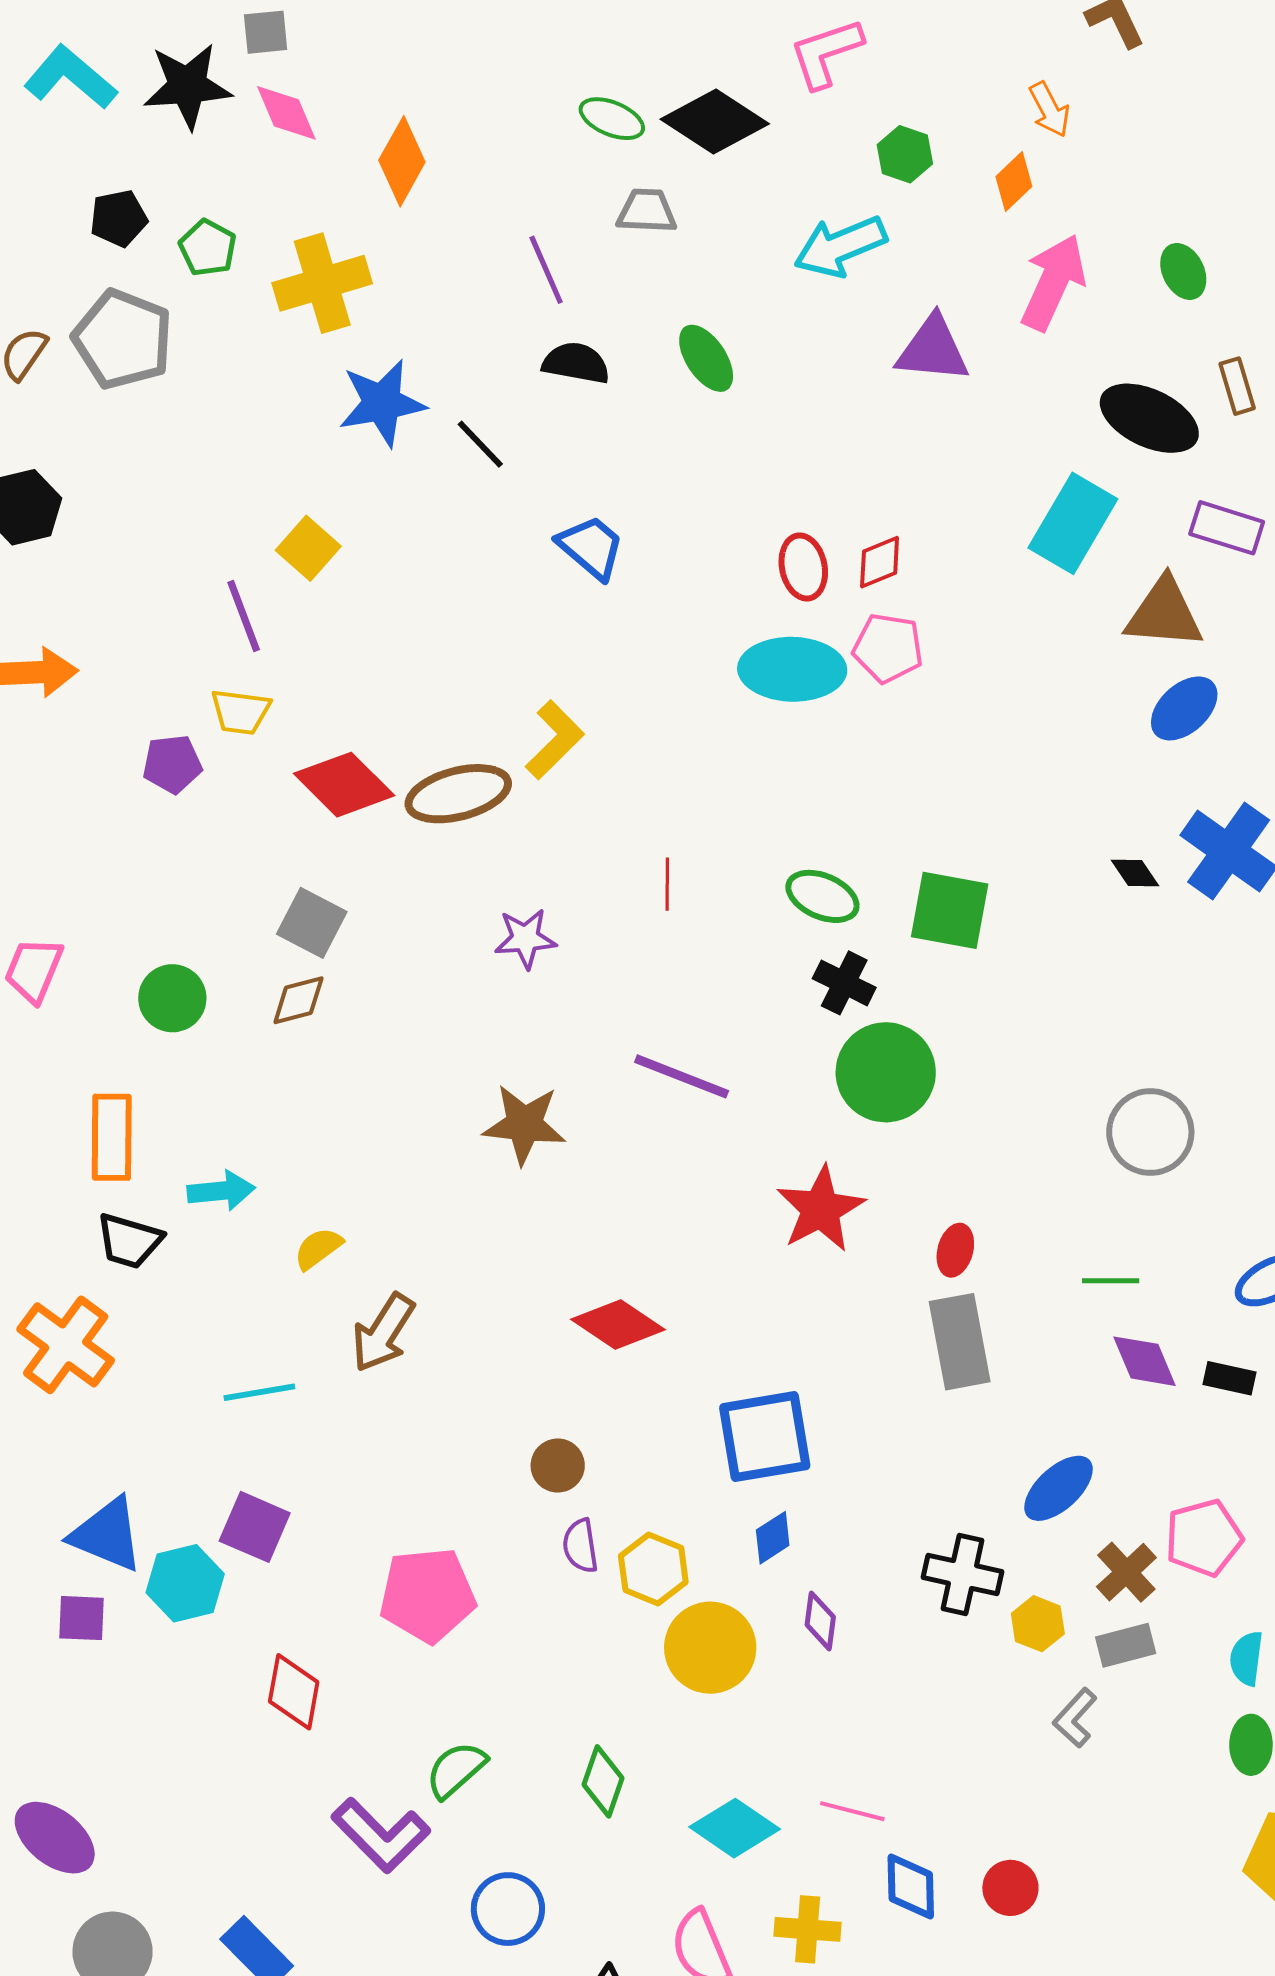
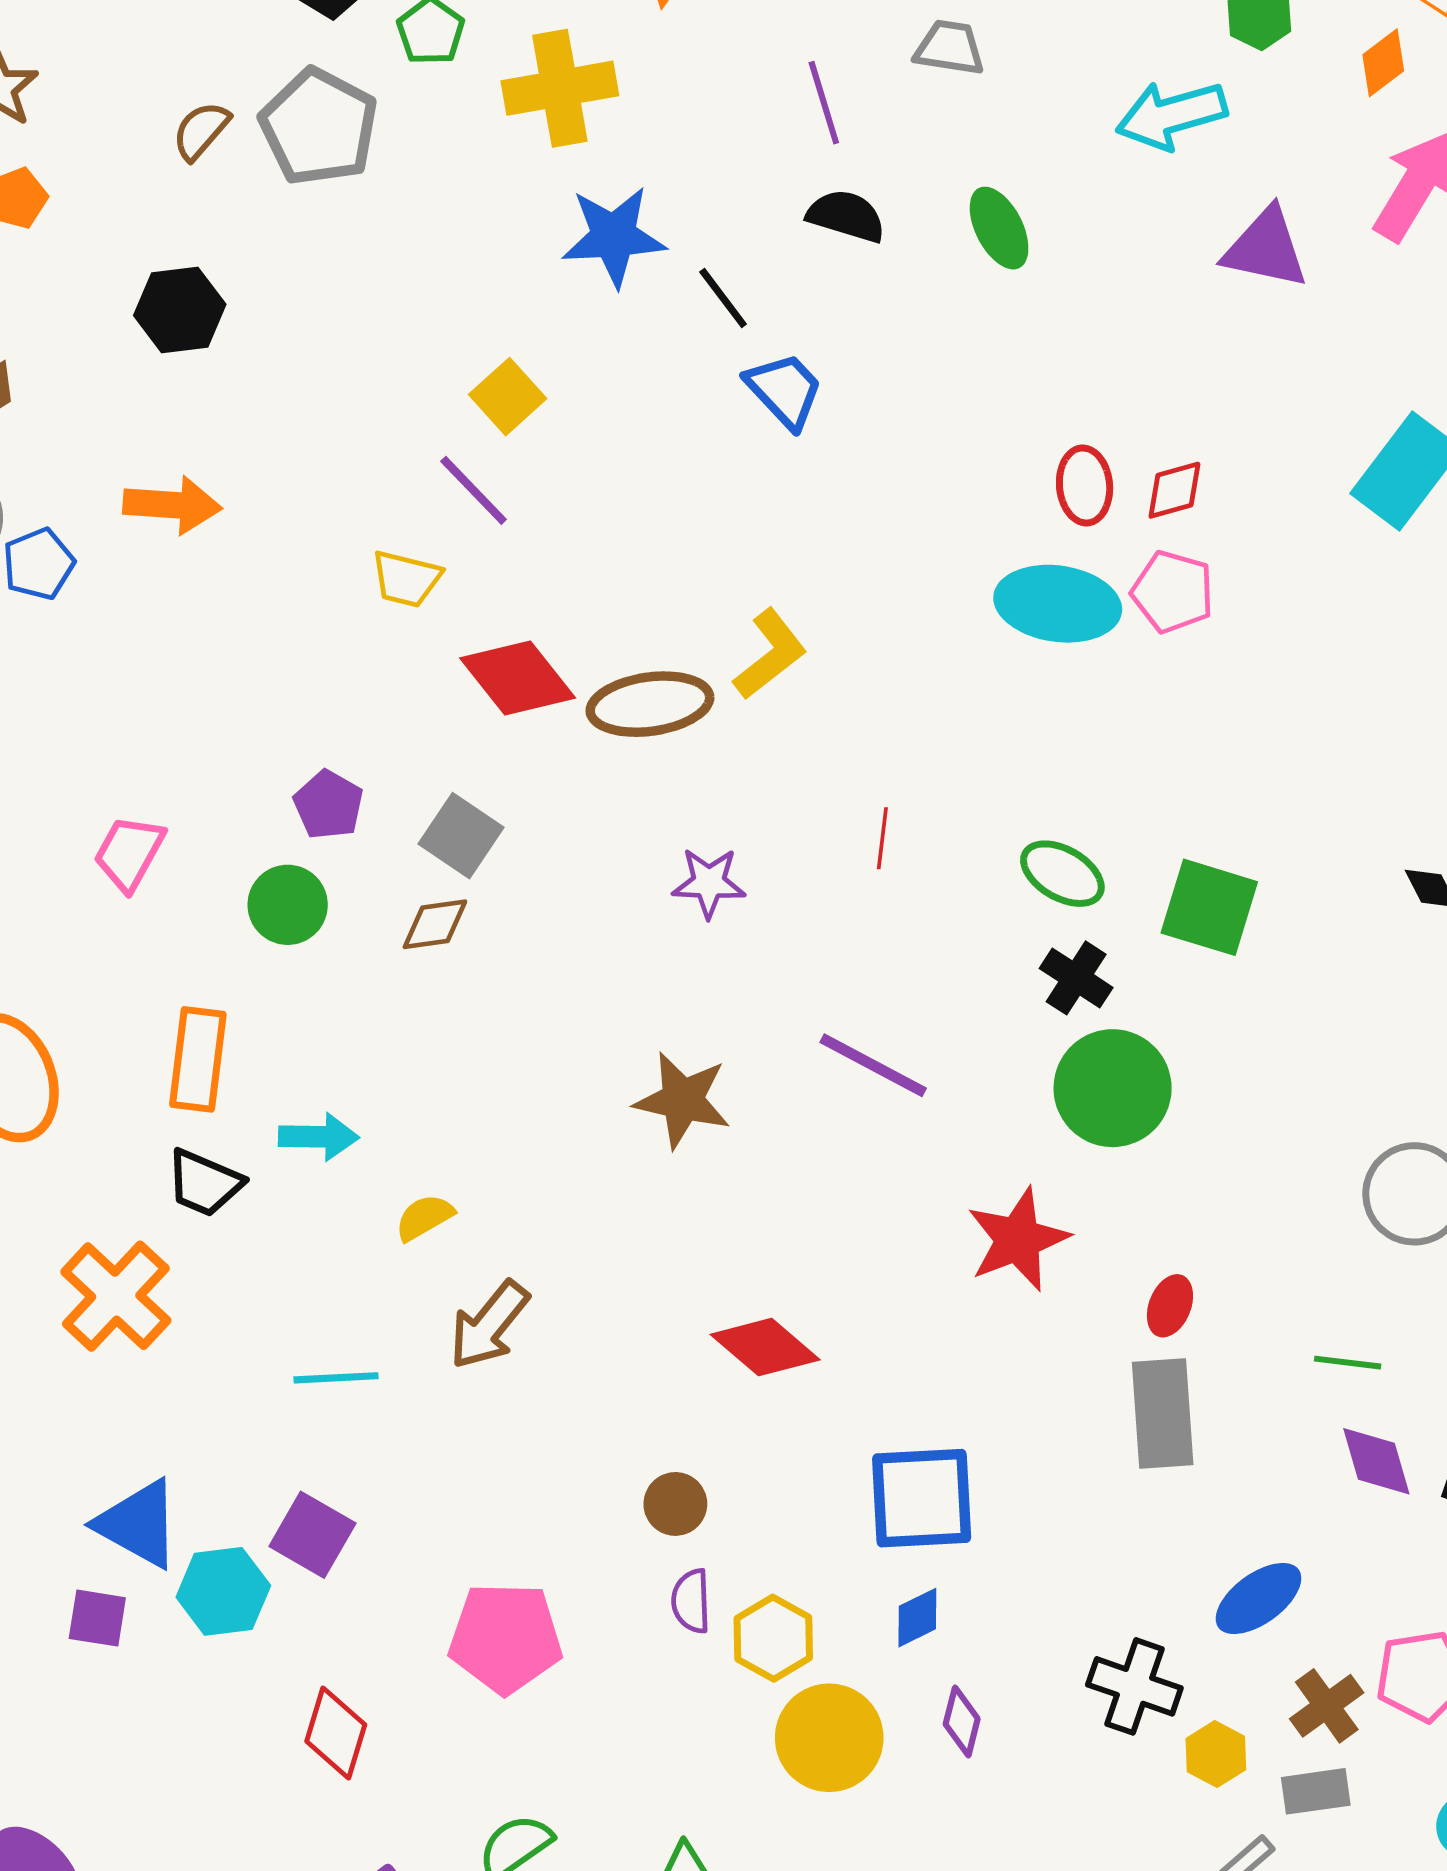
blue trapezoid: (591, 547) -> (785, 390), moved
purple line: (244, 616) -> (474, 490), moved, turned -30
purple pentagon: (172, 764) -> (328, 805), moved, turned 30

